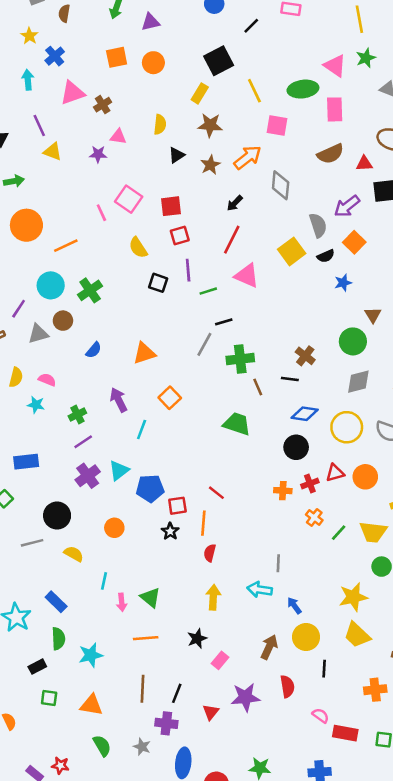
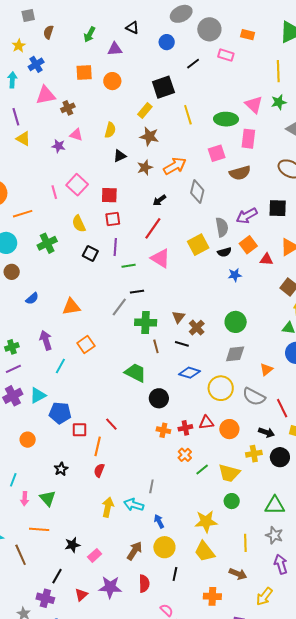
pink square: (277, 125) -> (217, 153), moved, turned -36
red triangle: (364, 164) -> (266, 259), moved
green cross: (90, 290) -> (47, 243), moved
brown triangle: (373, 315) -> (178, 317), moved
black circle: (296, 447) -> (159, 398), moved
black star: (170, 531) -> (61, 469), moved
yellow arrow: (213, 597) -> (108, 507), moved
black star: (197, 639) -> (72, 545), moved
brown line: (143, 689) -> (21, 555), moved, turned -35

